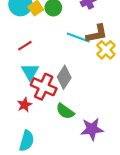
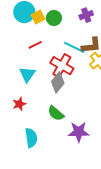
red line: (25, 46) -> (35, 45), moved
red cross: (44, 87) -> (62, 66), moved
cyan semicircle: (27, 141) -> (31, 138), moved, turned -30

